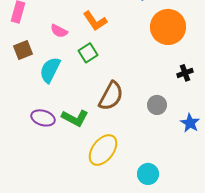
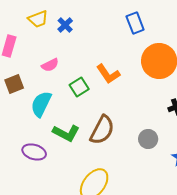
orange L-shape: (95, 21) -> (108, 74), moved
pink semicircle: (59, 31) -> (50, 65), turned -54
green L-shape: (75, 118) -> (66, 133), moved

